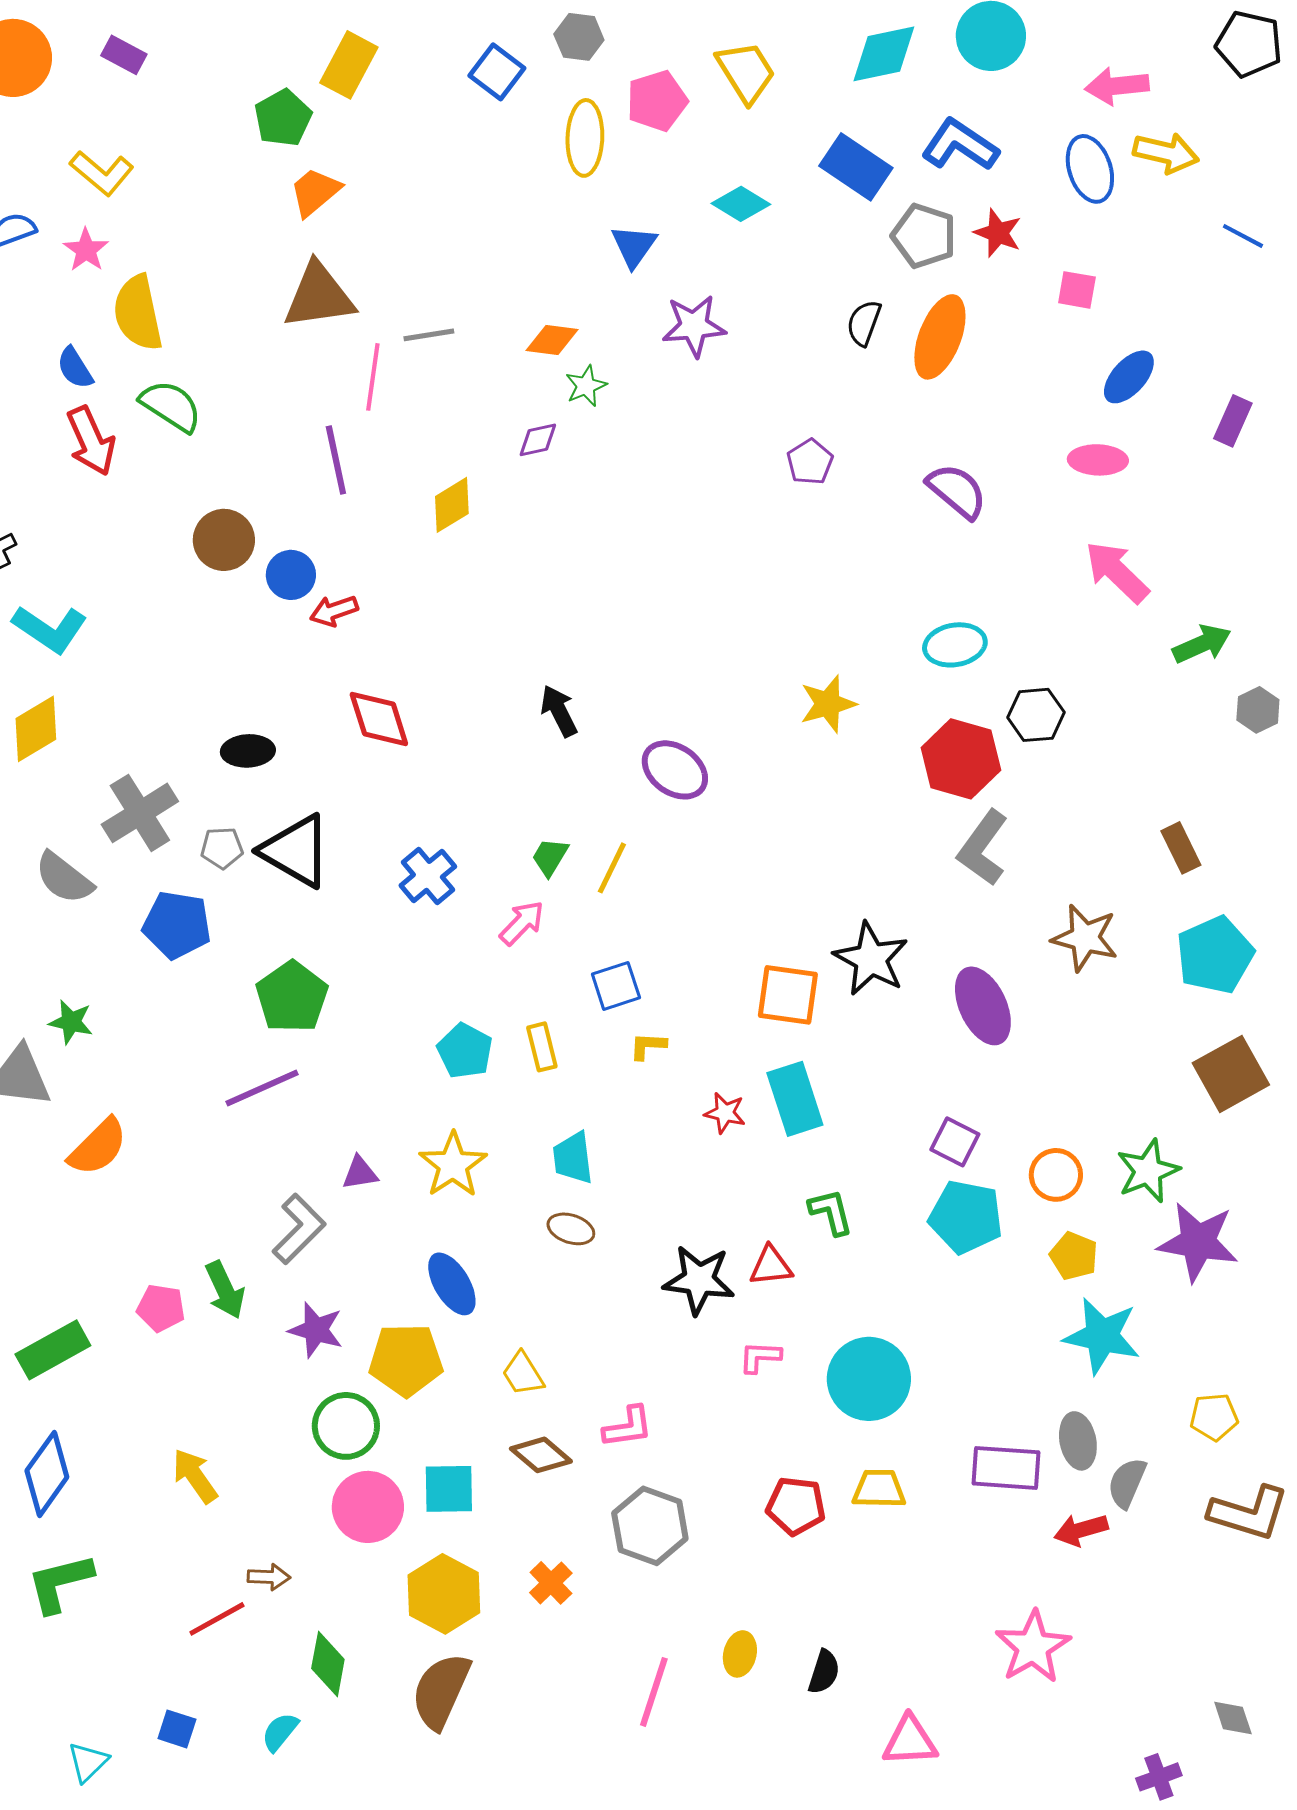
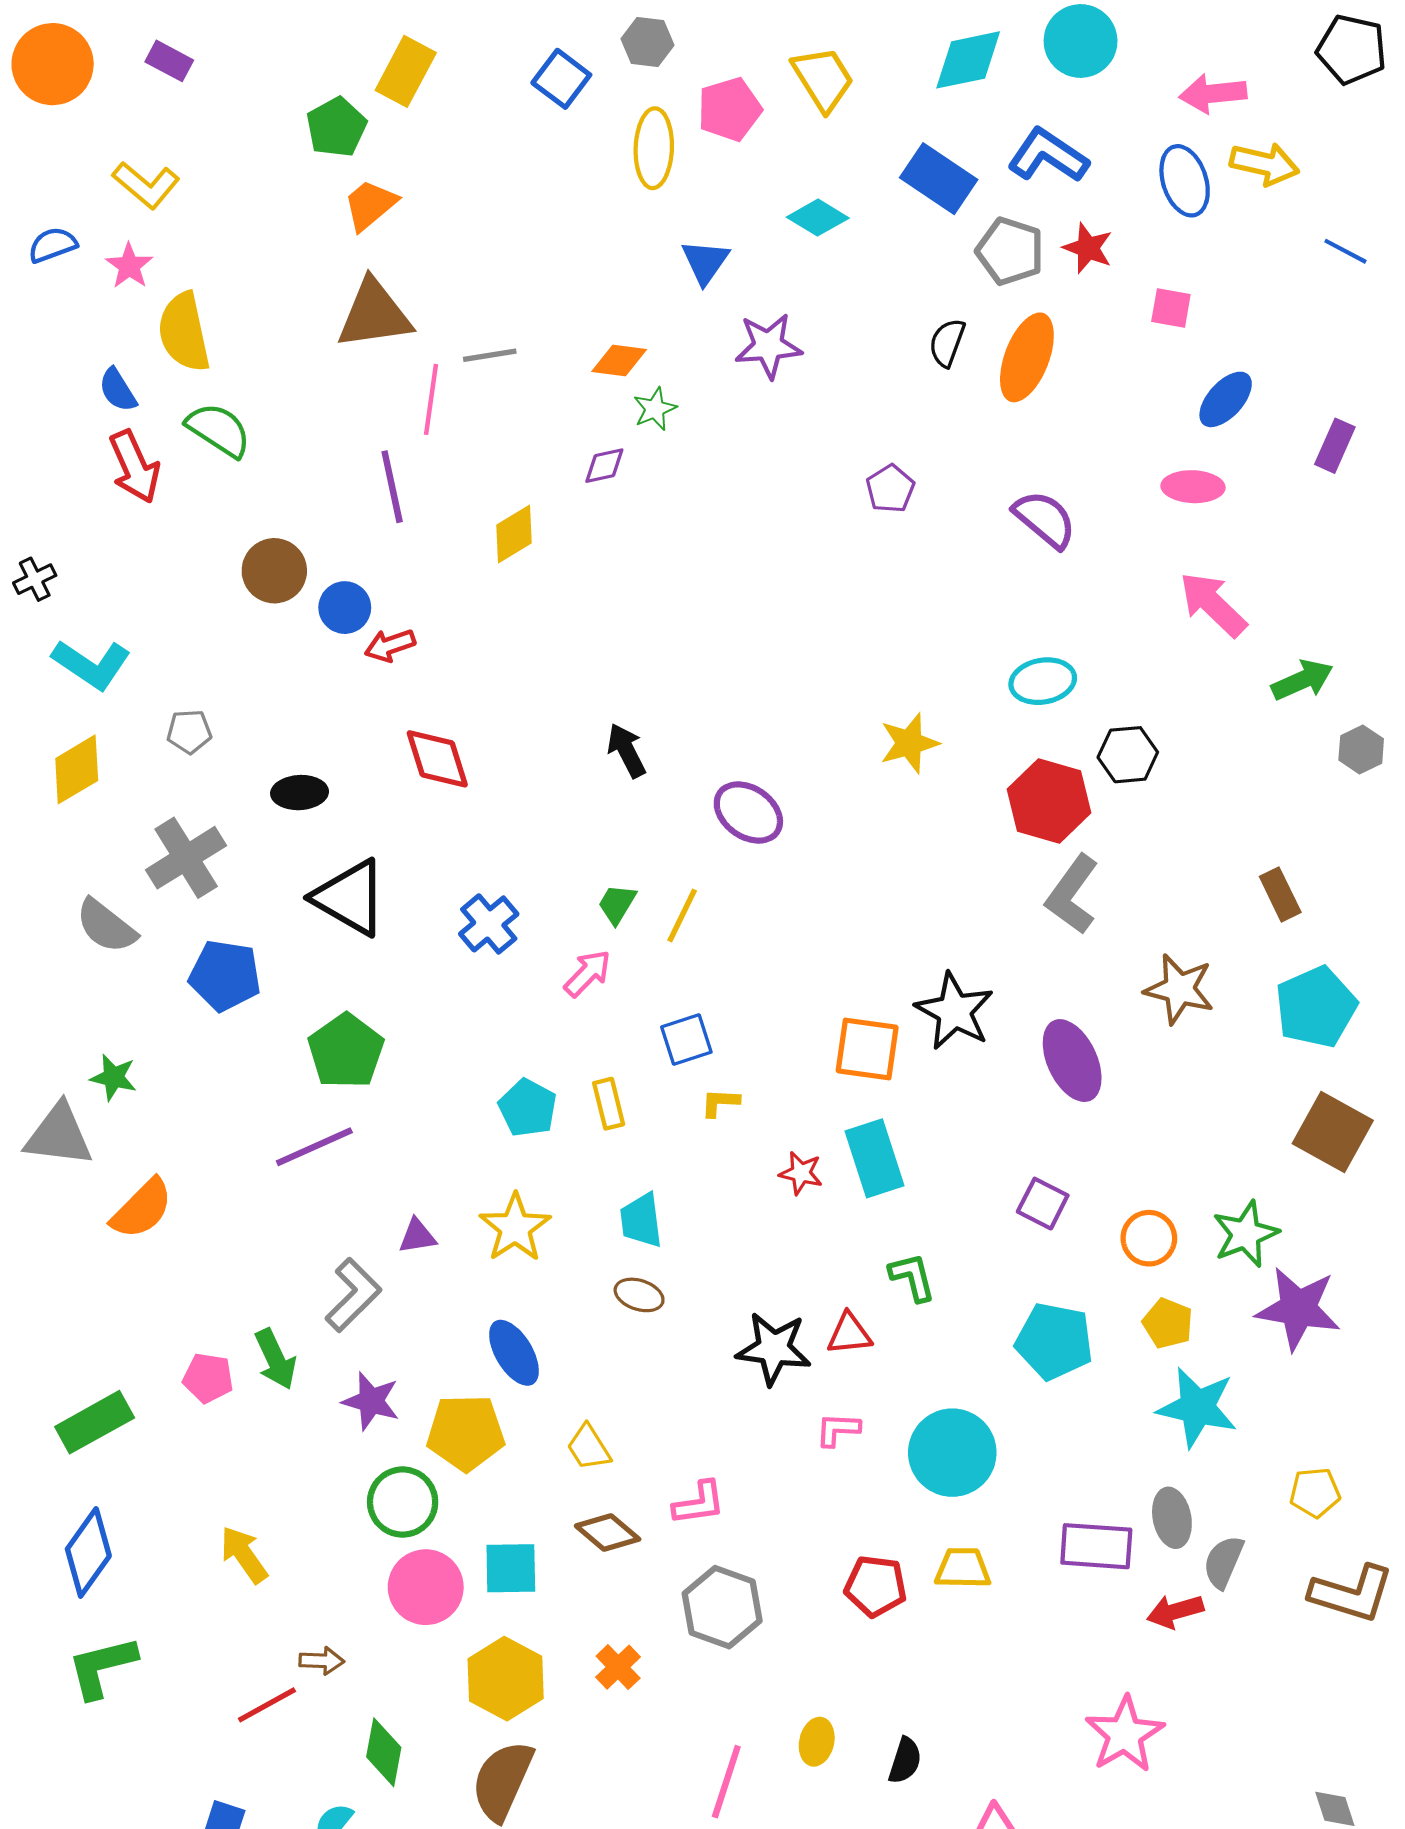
gray pentagon: (222, 848) -> (189, 732), moved
brown square: (1231, 1074) -> (1333, 1132), turned -32
cyan pentagon: (966, 1217) -> (1054, 1341), moved

